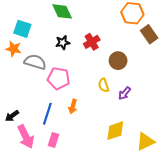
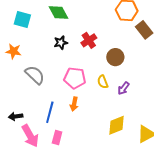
cyan square: (22, 29) -> (22, 20), moved
gray semicircle: (35, 62) -> (35, 75), moved, turned 30
pink pentagon: (59, 78) -> (75, 78), moved
black arrow: (12, 116) -> (16, 116), turned 32

